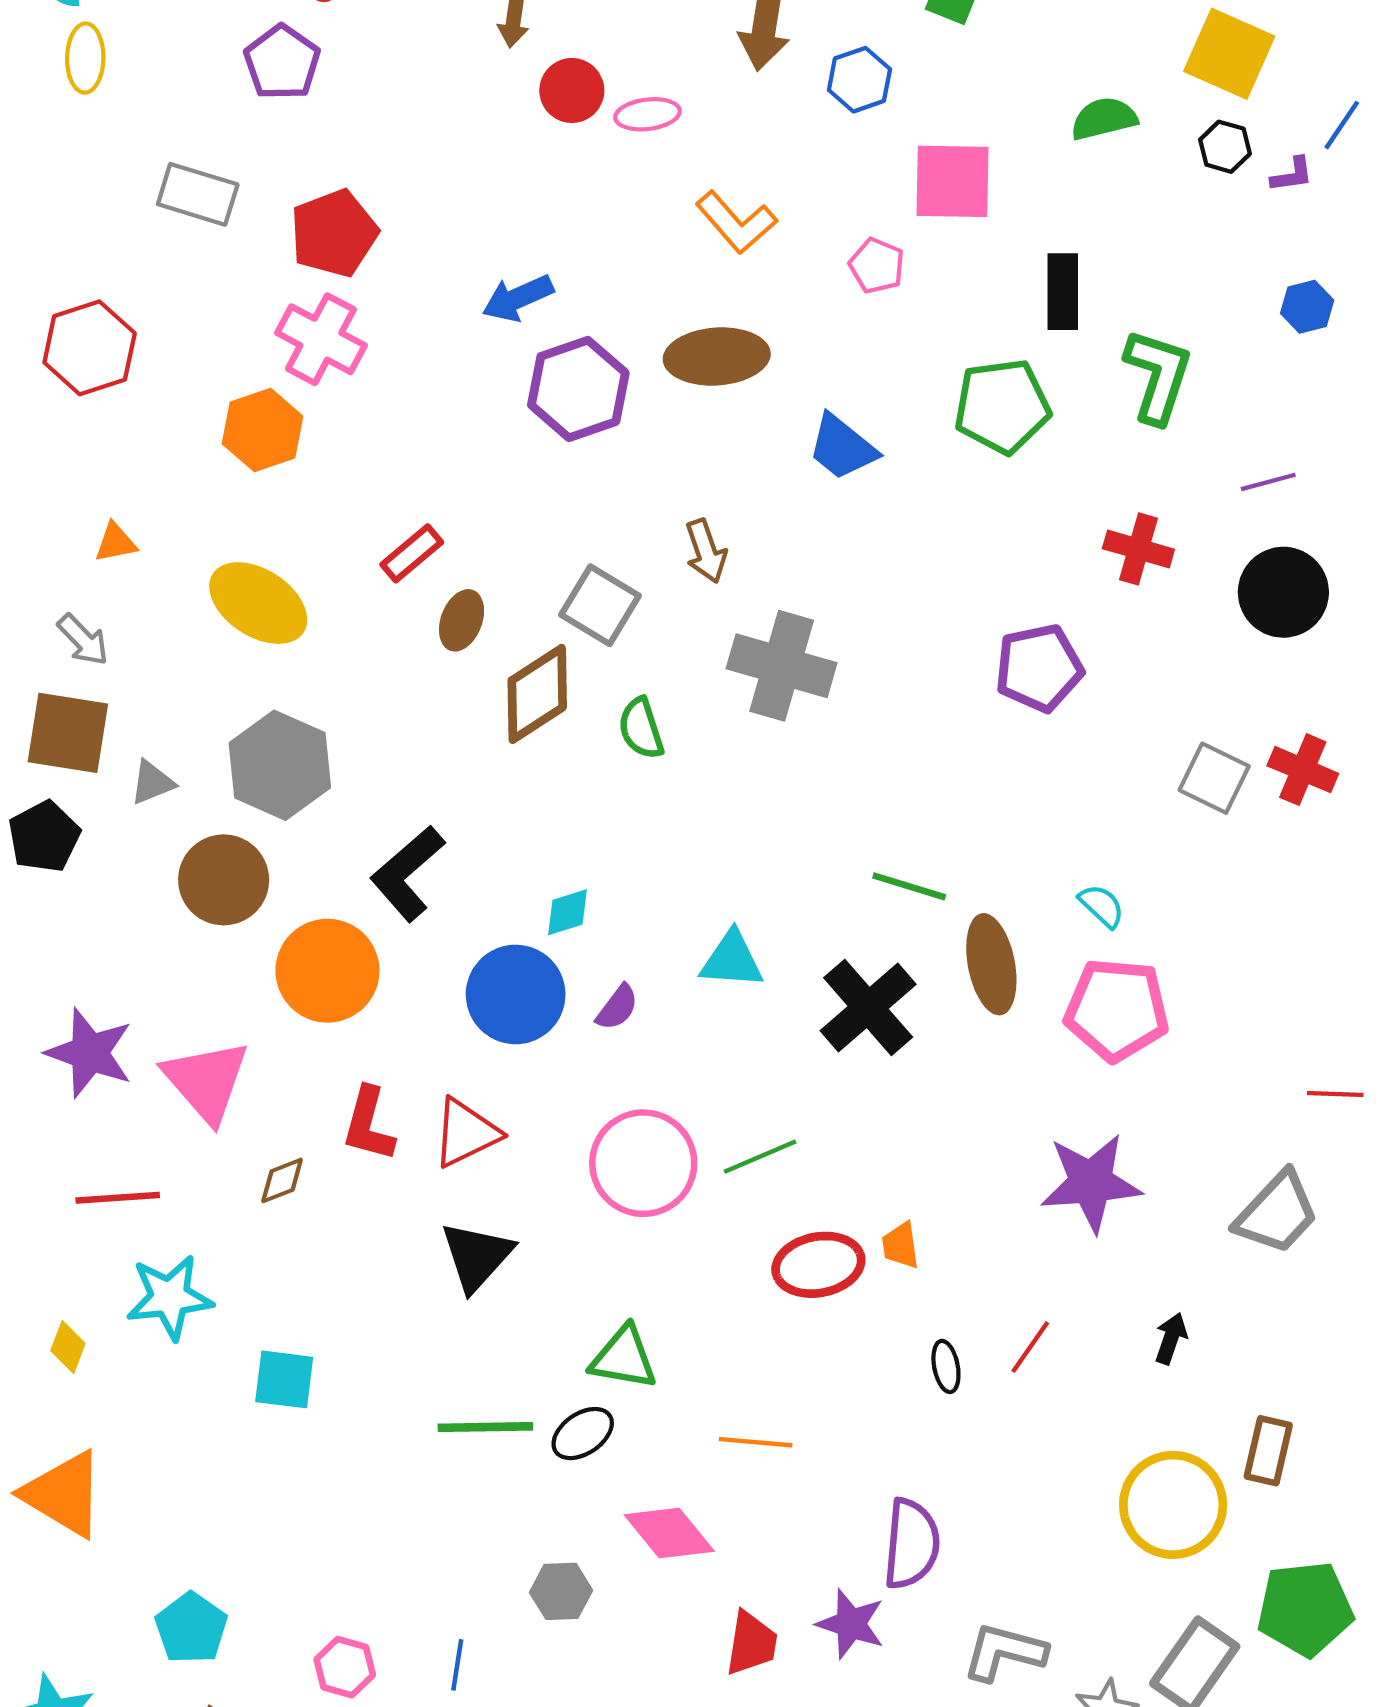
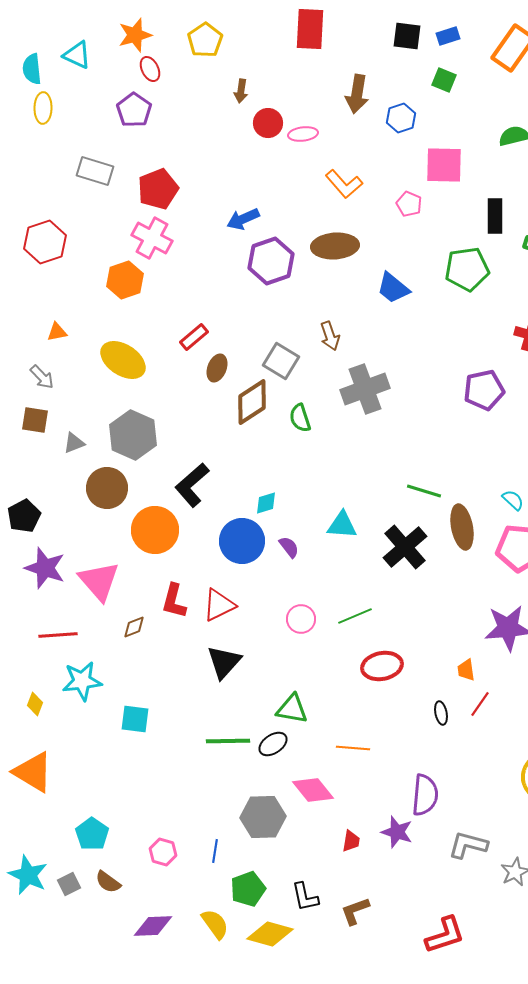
gray cross: (782, 666) -> (365, 389), turned -36
brown square: (68, 733) -> (35, 420), size x0.7
black pentagon: (44, 837) -> (24, 516), moved
purple semicircle: (617, 1007) -> (289, 547), turned -75
pink circle: (643, 1163) -> (301, 619), size x0.6
orange trapezoid: (901, 1245) -> (466, 670), moved
gray hexagon: (561, 1591) -> (263, 817), size x1.6
red trapezoid: (751, 1643) -> (351, 841), size x0.7

